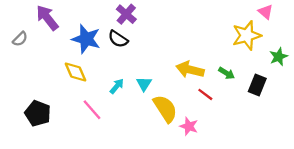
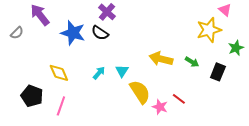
yellow diamond: (76, 72) -> (59, 73), moved
red line: (205, 94) -> (179, 99), moved
pink line: (92, 110) -> (61, 106), moved, turned 60

